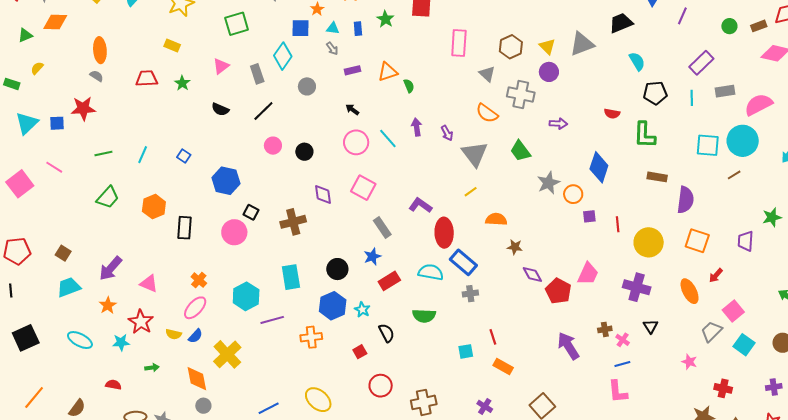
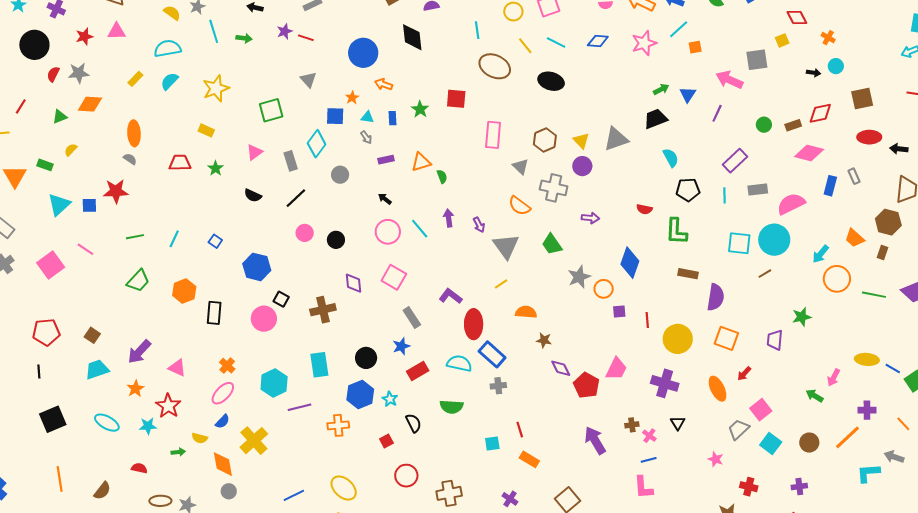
yellow semicircle: (173, 334) -> (200, 438), moved
orange line: (34, 398) -> (60, 479), turned -50

